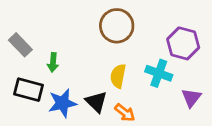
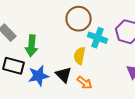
green arrow: (53, 62) -> (32, 46), size x1.5
cyan cross: (159, 73) -> (98, 38), moved

